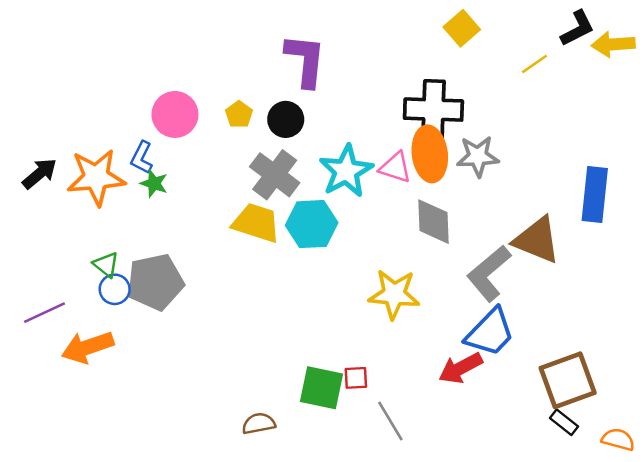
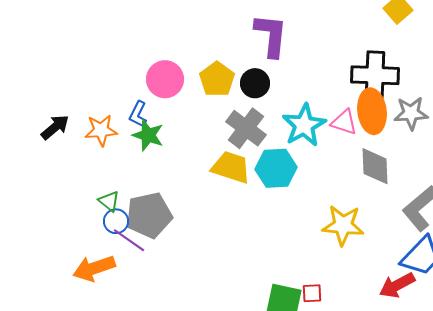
yellow pentagon: (239, 114) -> (217, 79), size x1.6
orange star: (96, 177) -> (101, 130), size x0.7
green star: (154, 183) -> (148, 135), size x1.4
purple line: (44, 313) -> (129, 240), moved, turned 60

